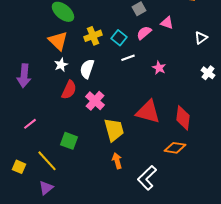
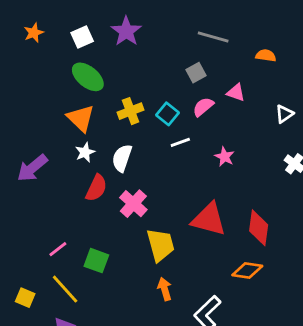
purple arrow: (24, 76) -> (32, 168), turned 45
pink line: (30, 124) -> (58, 249), moved

